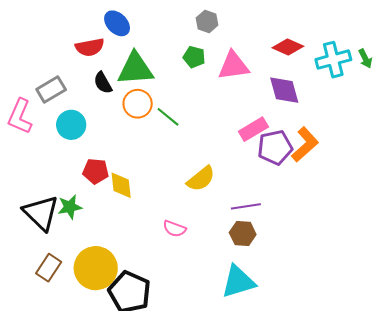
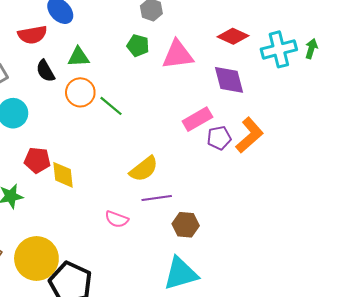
green arrow: (365, 59) -> (311, 49), turned -138
green triangle: (135, 69) -> (78, 57), size x0.6
purple pentagon: (275, 147) -> (219, 138), size x0.7
purple line: (246, 206) -> (157, 198), moved

